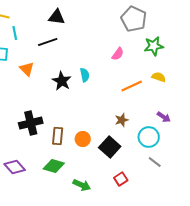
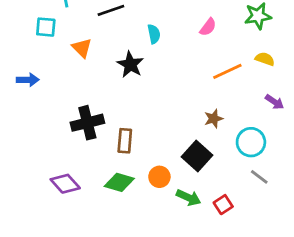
cyan semicircle: (85, 75) -> (154, 34), moved
purple arrow: (164, 117) -> (275, 102), moved
orange circle: (83, 139) -> (159, 177), moved
red square: (121, 179) -> (223, 205), moved
green arrow: (82, 185) -> (189, 198), moved

